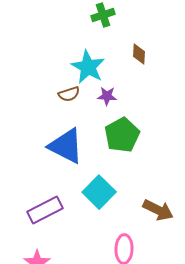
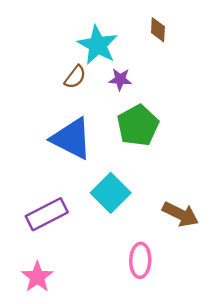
brown semicircle: (69, 94) -> (75, 77), turned -35

